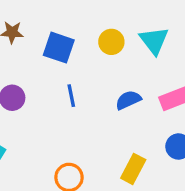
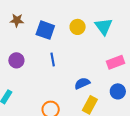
blue semicircle: (128, 100) -> (82, 83), moved

